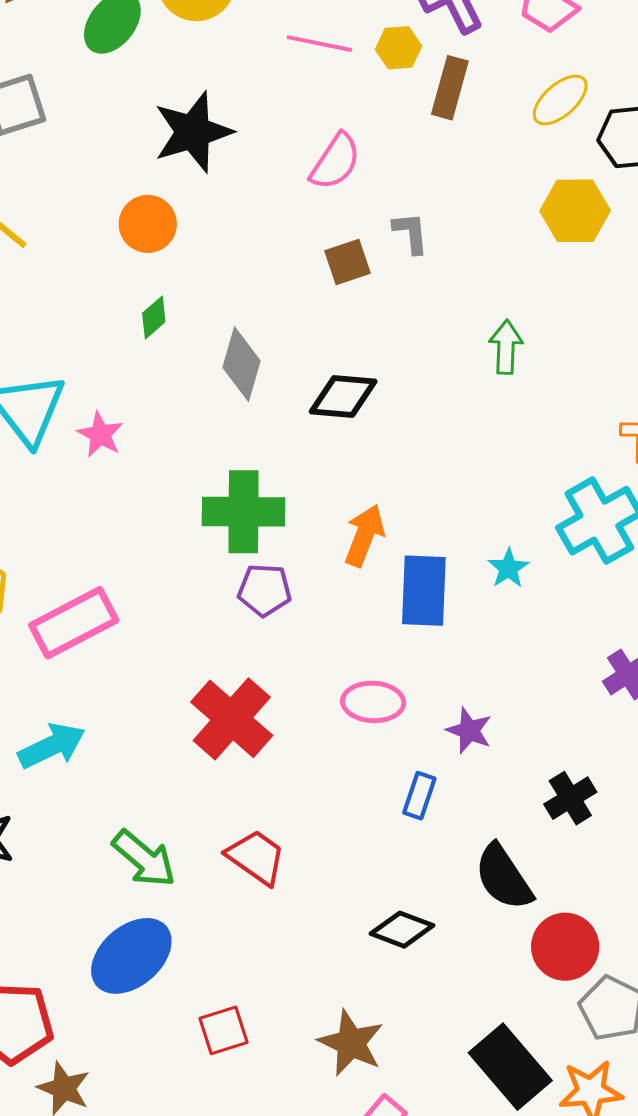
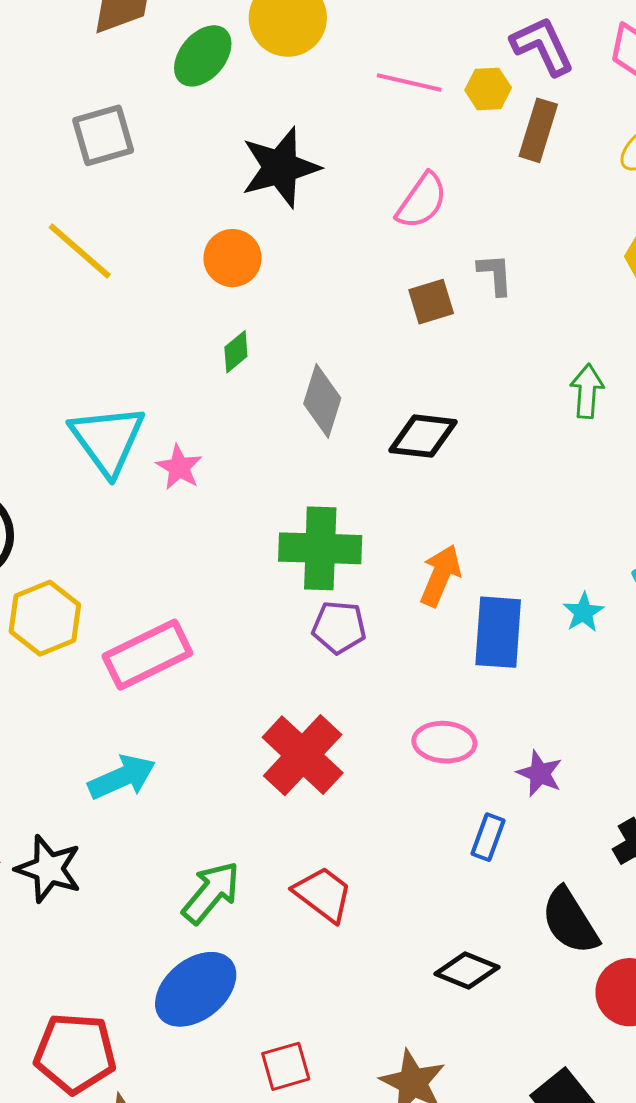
green arrow: (144, 859) -> (211, 892), turned -92

